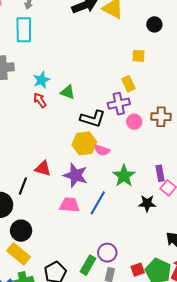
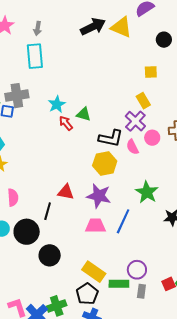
red arrow: (40, 100) -> (66, 123), moved
purple cross: (119, 104) -> (135, 121), turned -30
pink semicircle: (102, 150) -> (132, 147), moved, turned 49
yellow rectangle: (19, 254) -> (94, 272), moved
green rectangle: (88, 265) -> (119, 284), turned 66

